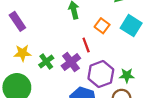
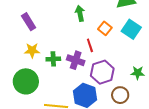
green cross: (46, 62) -> (53, 59), turned 32
purple cross: (71, 62) -> (76, 60), turned -36
green star: (127, 75) -> (138, 73), moved

